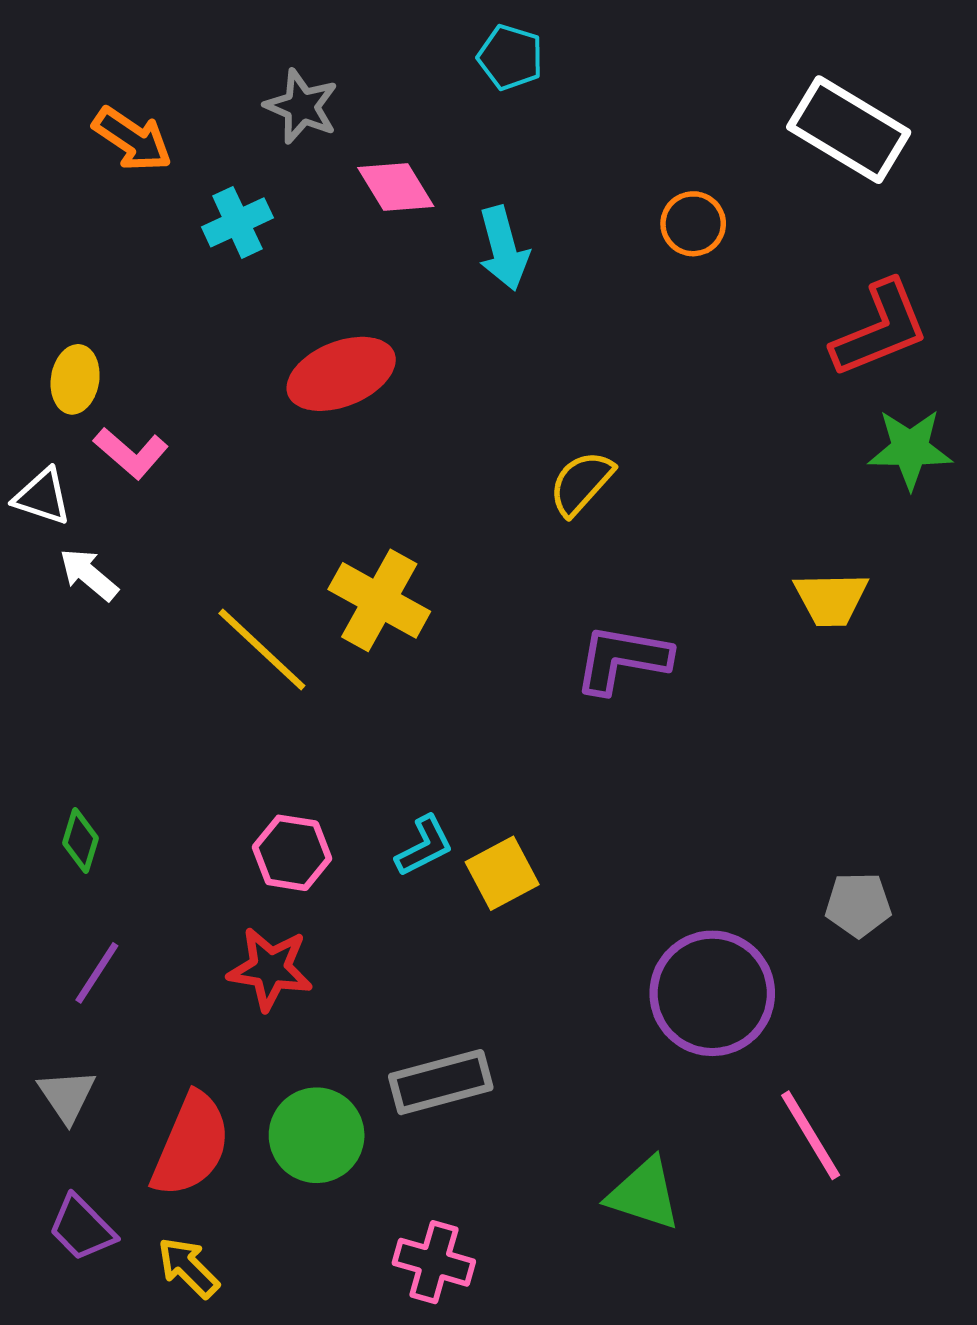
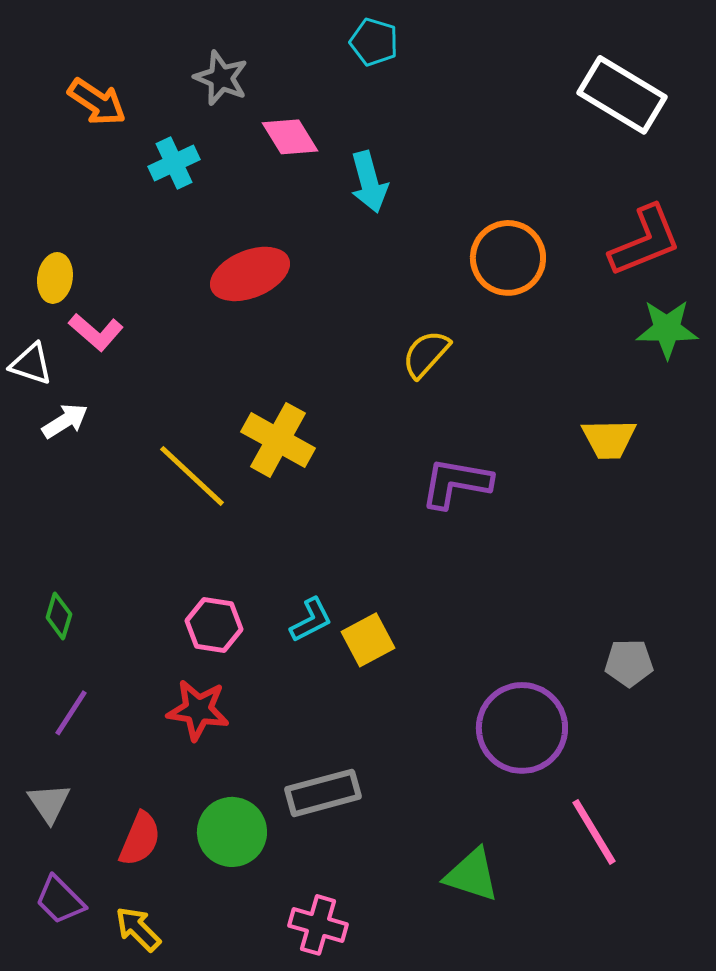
orange circle: (693, 224) -> (508, 258), moved, size x1.6
white arrow: (89, 574) -> (65, 421), turned 108
red semicircle: (191, 1145) -> (140, 839), size x0.7

